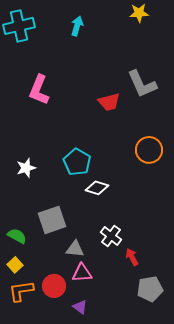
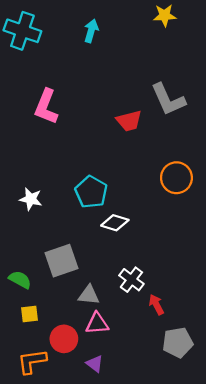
cyan cross: (19, 26) -> (22, 31), turned 32
white star: (26, 168) -> (31, 199), turned 30
yellow square: (15, 265) -> (30, 314), moved, turned 35
orange L-shape: (21, 291) -> (32, 361), moved

